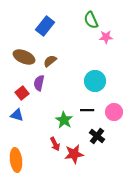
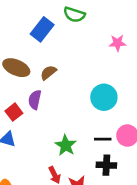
green semicircle: (91, 20) -> (74, 15), moved, turned -48
black line: (87, 110) -> (103, 139), moved
black cross: (97, 136) -> (106, 165), turned -35

